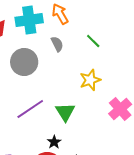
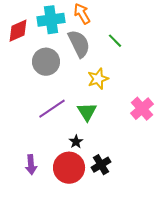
gray semicircle: (57, 44) -> (79, 44), size x1.8
yellow star: (90, 80) -> (98, 79), moved

